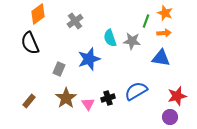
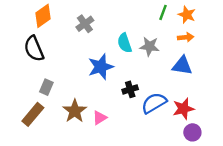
green line: (146, 21) -> (163, 12), moved
gray rectangle: (59, 69) -> (46, 87), moved
red star: (177, 96) -> (183, 109), moved
black cross: (108, 98) -> (130, 89), moved
brown rectangle: (29, 101) -> (33, 114), size x1.5
pink triangle: (88, 104) -> (100, 118), turned 32

